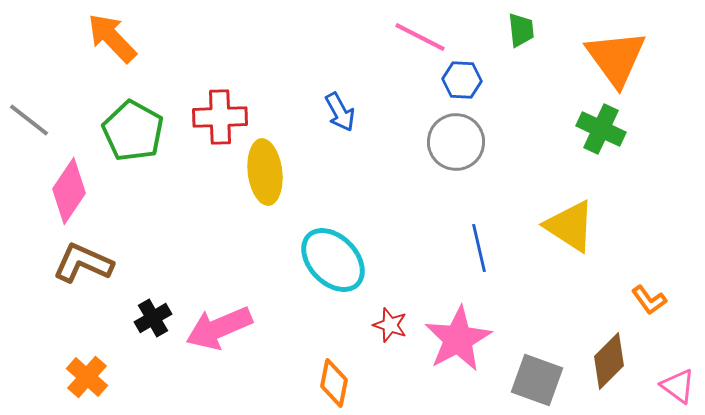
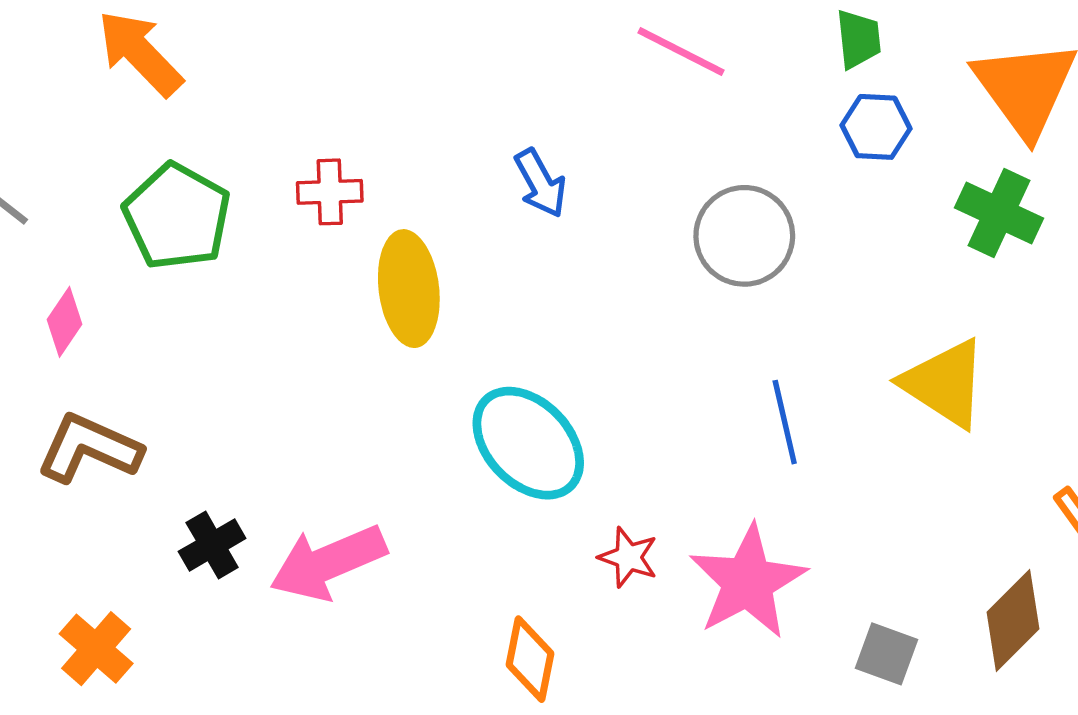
blue hexagon: (462, 80) -> (876, 127), moved
red cross: (220, 117) -> (330, 192), size x0.7
pink diamond: (69, 191) -> (65, 322), size x0.6
gray square: (537, 380) -> (887, 654), size x0.7

